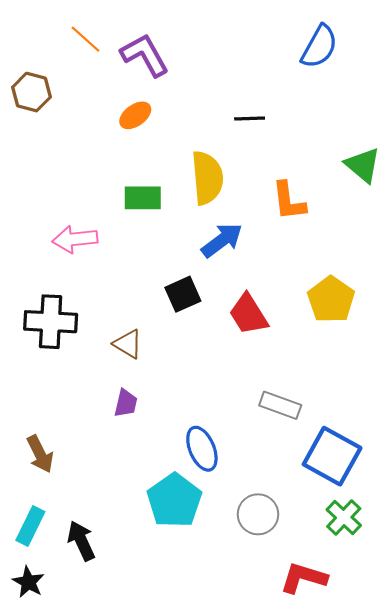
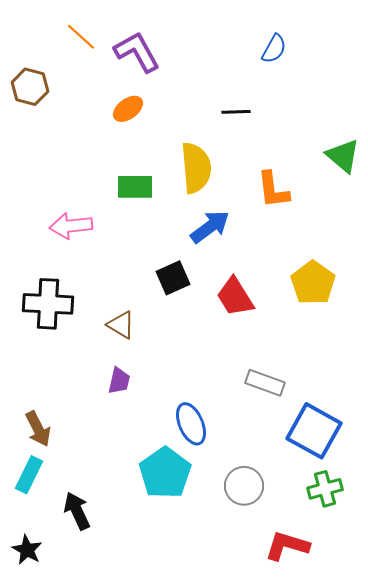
blue semicircle: (319, 47) -> (274, 49), moved, size x0.7
green cross: (344, 518) -> (325, 489), turned 32
cyan rectangle: (30, 526) -> (29, 475), moved

